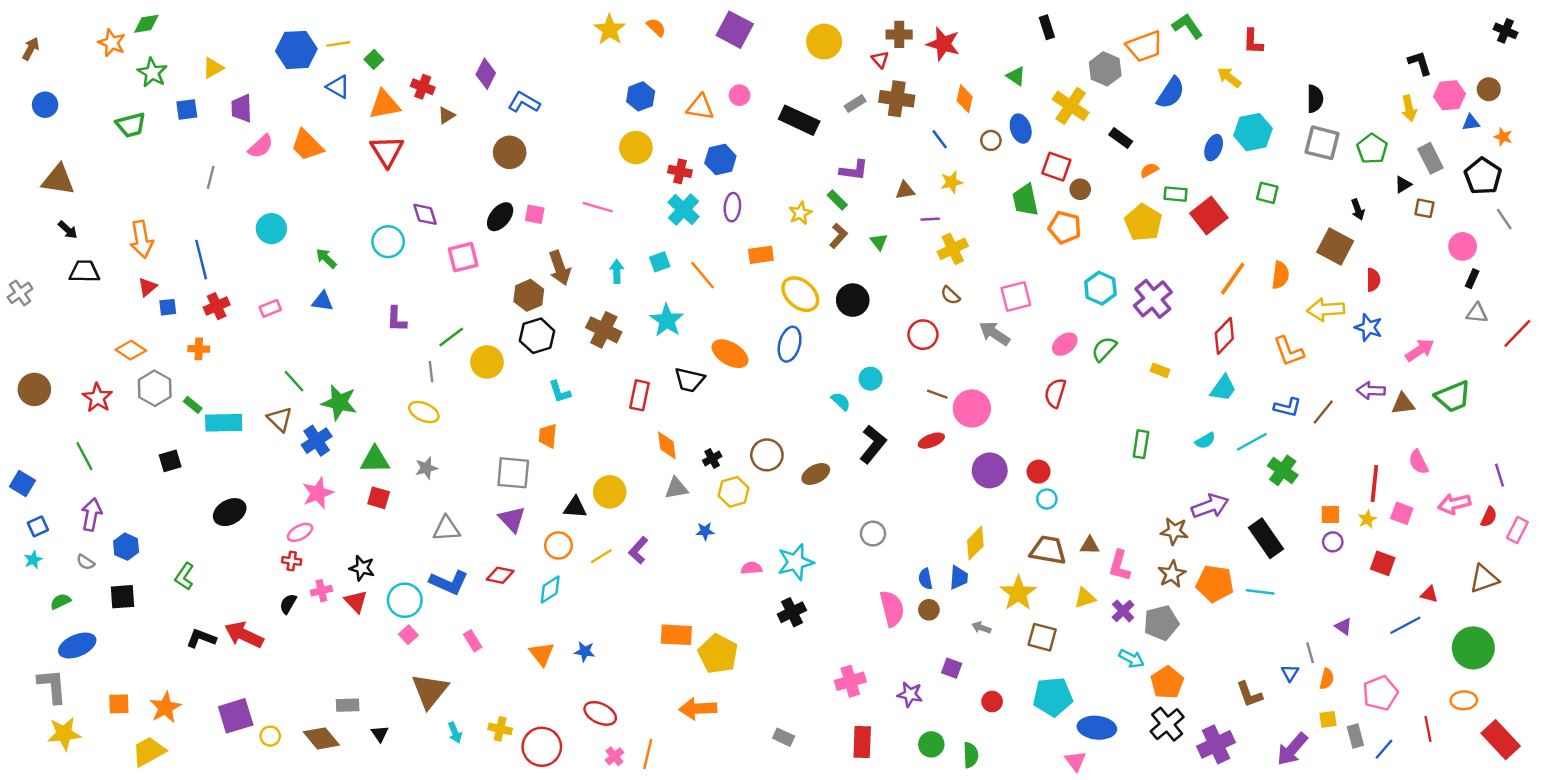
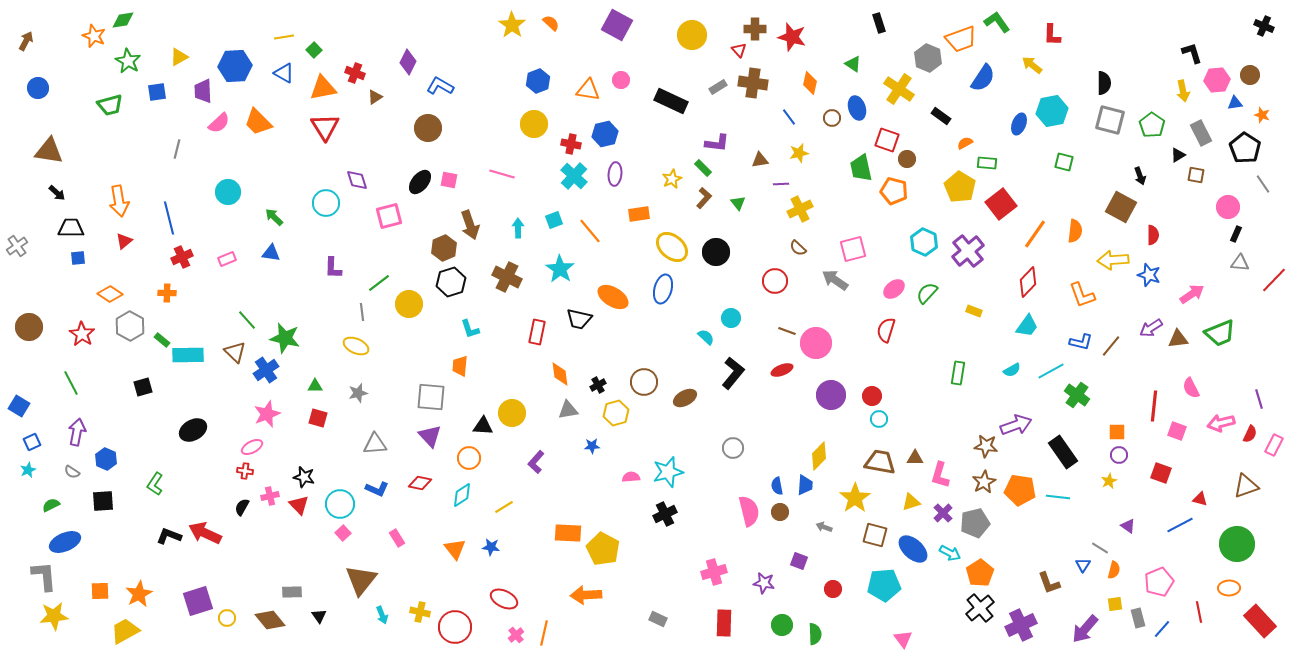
blue hexagon: (296, 50) -> (235, 66), moved
red square: (1209, 215) -> (1001, 204), moved
blue square: (168, 307) -> (78, 258), moved
purple arrow: (1371, 391) -> (1151, 328), turned -35
green triangle: (375, 460) -> (315, 386), size x0.6
yellow star: (1367, 519) -> (1109, 481), moved
yellow line: (601, 556) -> (504, 507), moved
blue L-shape: (449, 582) -> (377, 489), size x0.7
gray line: (1310, 653) -> (1100, 548), turned -42
blue ellipse: (1097, 728) -> (913, 549), moved, turned 36

